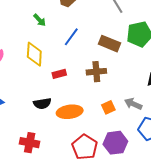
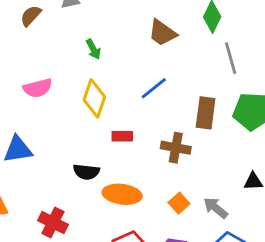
green arrow: (40, 20) -> (93, 49), moved
brown rectangle: (110, 44) -> (206, 113), turned 60
orange square: (108, 107) -> (179, 203), turned -32

